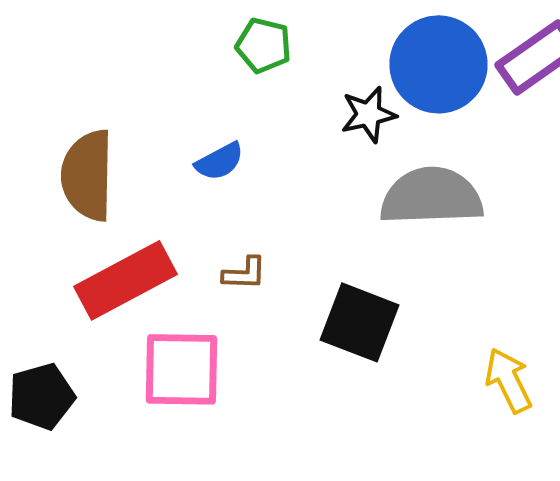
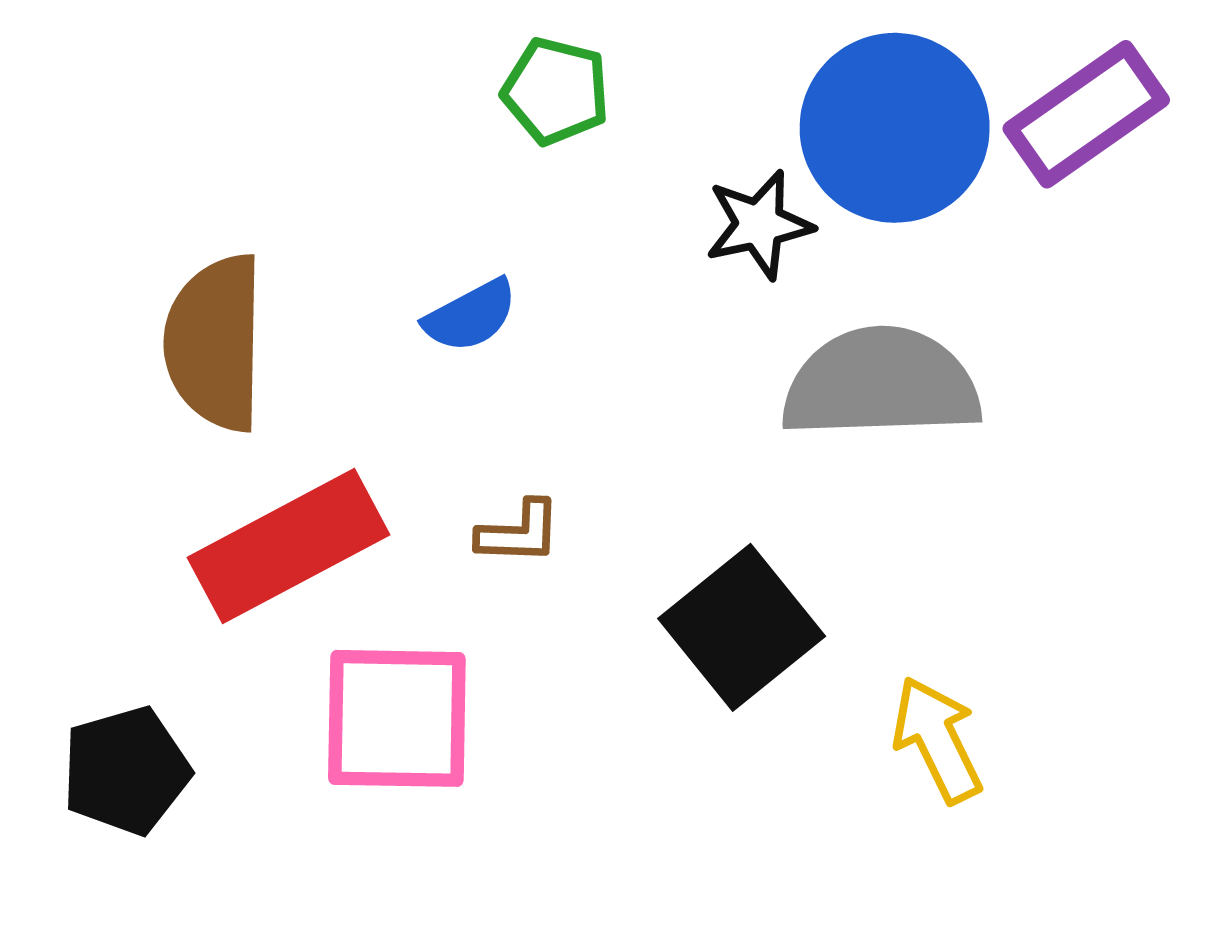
black square: (360, 322) -> (742, 627), turned 30
yellow arrow: (508, 380) -> (937, 740), moved

